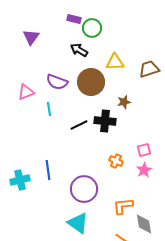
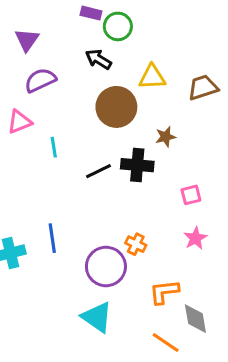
purple semicircle: (57, 82) -> (40, 80), moved, turned 135
pink square: (144, 150) -> (191, 195), moved
orange cross: (116, 161) -> (136, 244), moved

